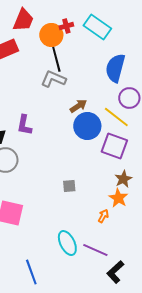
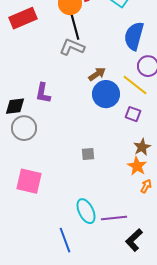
purple square: (114, 146) -> (133, 114), size x0.6
orange arrow: (103, 216) -> (146, 186), moved
purple line: (95, 250) -> (114, 218), turned -30
blue line: (31, 272) -> (65, 240), moved

